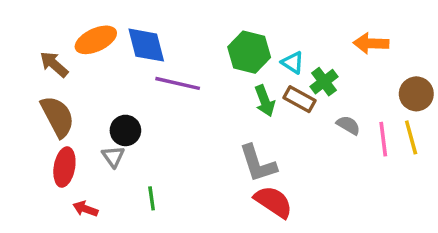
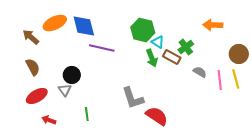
cyan triangle: (293, 63) -> (158, 42), moved
brown semicircle: (57, 116) -> (33, 67), size x0.7
gray L-shape: (258, 164) -> (133, 98), moved
red ellipse: (64, 167) -> (37, 96), turned 50

